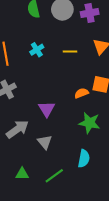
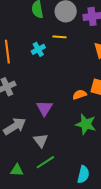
yellow line: (70, 51) -> (59, 37), moved
cyan semicircle: (84, 159) -> (83, 174), moved
green line: (54, 176) -> (45, 162), moved

